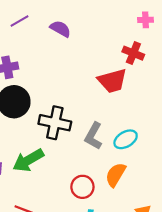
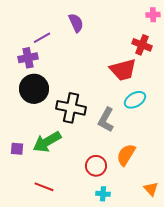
purple line: (19, 21) -> (42, 38), moved
purple semicircle: (60, 29) -> (76, 23), turned 36
cyan ellipse: (126, 139) -> (135, 100), moved

